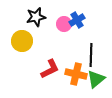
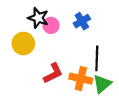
black star: (36, 17) -> (38, 18), turned 30
pink circle: (64, 24) -> (51, 25), moved

